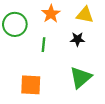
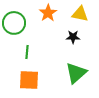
green line: (43, 45) -> (27, 52), moved

